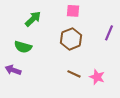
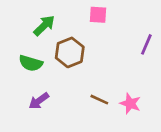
brown hexagon: (71, 39) -> (70, 52), moved
purple arrow: (13, 70) -> (39, 101), moved, turned -56

